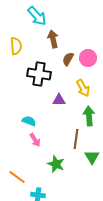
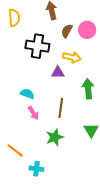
yellow arrow: (83, 88) -> (72, 57), moved, turned -48
brown line: (76, 139) -> (61, 108), moved
green star: (56, 164) -> (55, 137), turned 30

